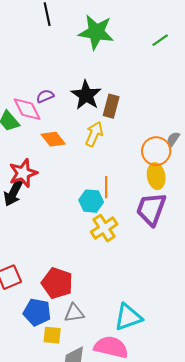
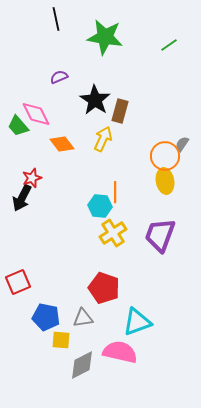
purple semicircle: (45, 96) -> (59, 77), moved
red star: (23, 173) -> (32, 178), size x0.7
purple trapezoid: (151, 209) -> (160, 235), moved
red pentagon: (57, 283) -> (104, 288), moved

